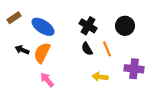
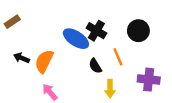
blue ellipse: (43, 27) -> (76, 39), moved
black semicircle: (87, 49) -> (95, 66), moved
yellow arrow: (100, 77) -> (110, 89), turned -98

